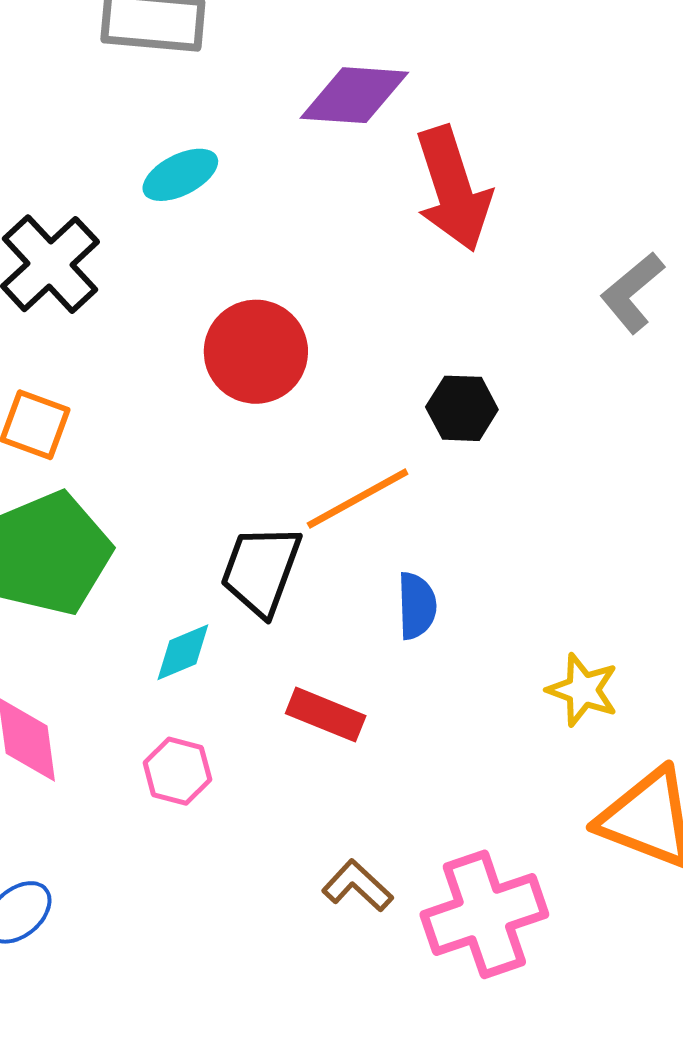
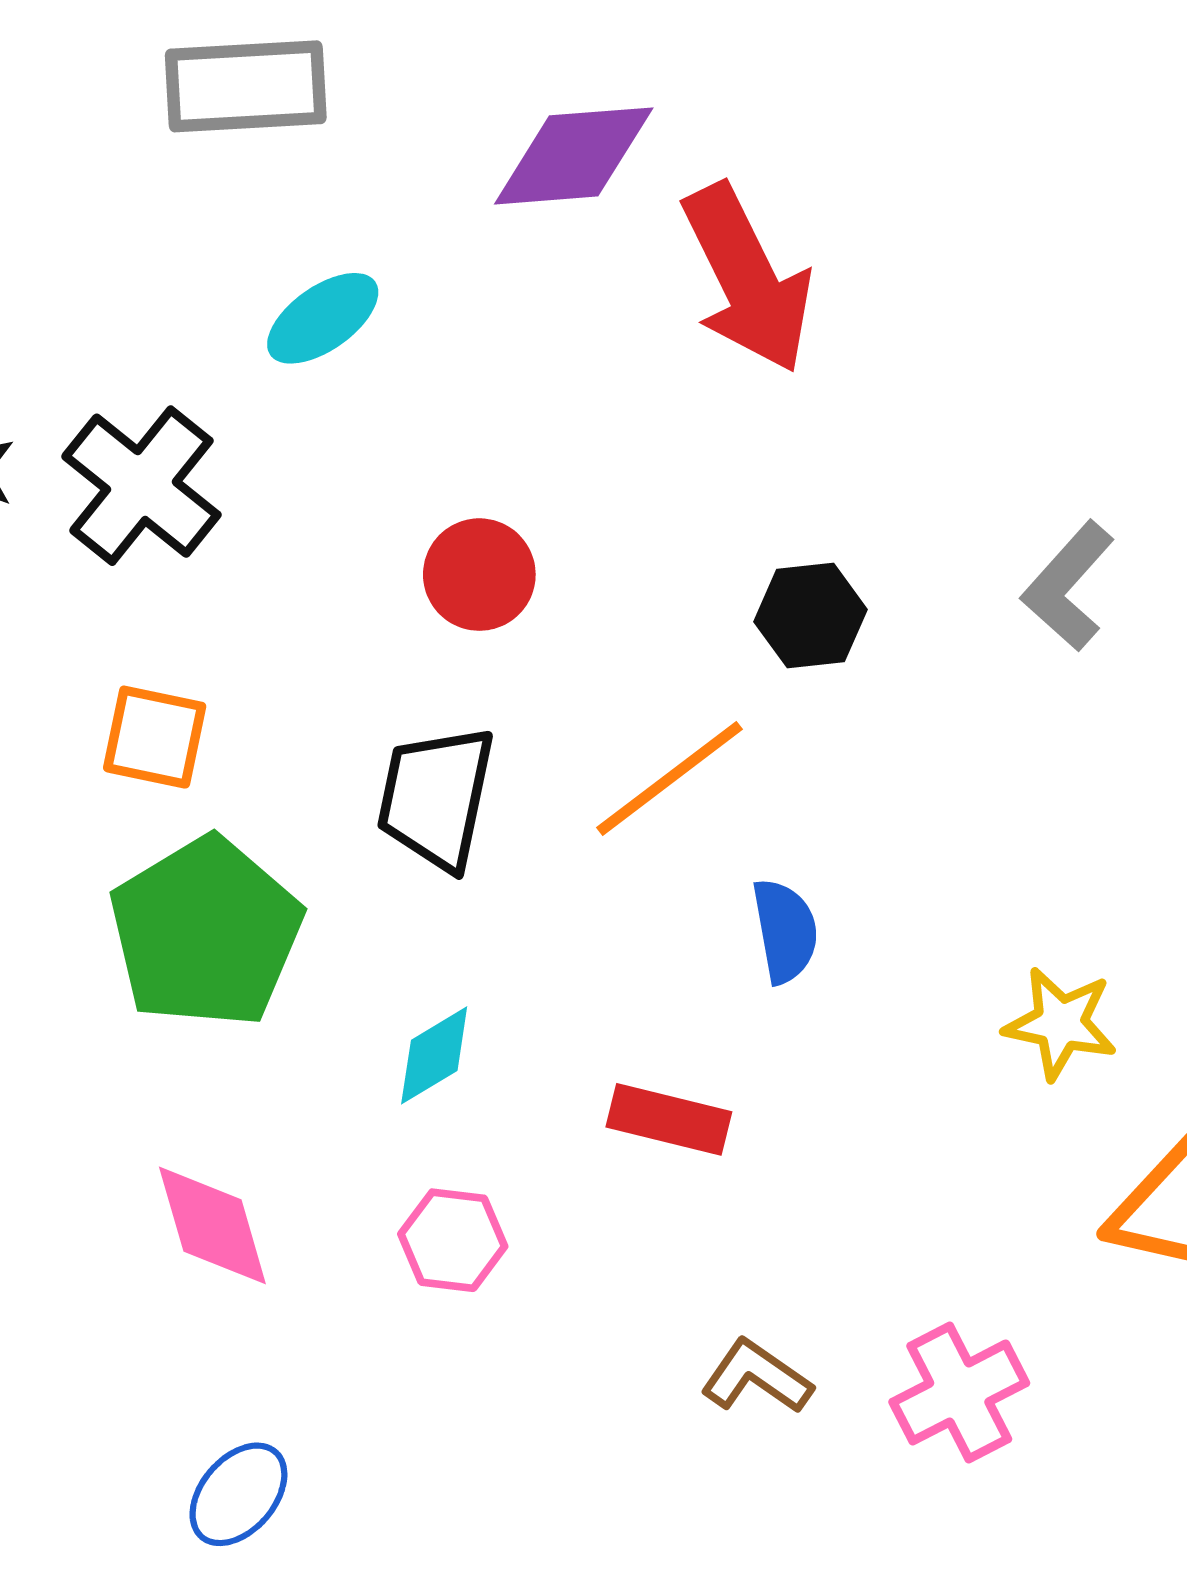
gray L-shape: (632, 292) -> (1068, 586), moved
red circle: (256, 352) -> (479, 575), size x0.7
black trapezoid: (261, 570) -> (436, 798), moved
pink cross: (484, 914) -> (959, 1392), size x0.7

